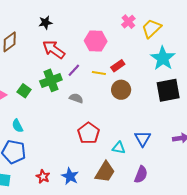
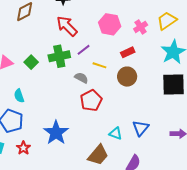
pink cross: (128, 22) -> (141, 27), moved
yellow line: (99, 73) -> (99, 65), moved
red pentagon: (89, 133) -> (91, 100), moved
blue star: (70, 176) -> (56, 133), moved, size x1.4
red star: (43, 177) -> (23, 148), moved

